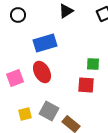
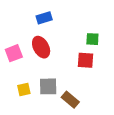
blue rectangle: (45, 43) -> (44, 18), size x0.7
gray square: (49, 111) -> (48, 86), turned -30

